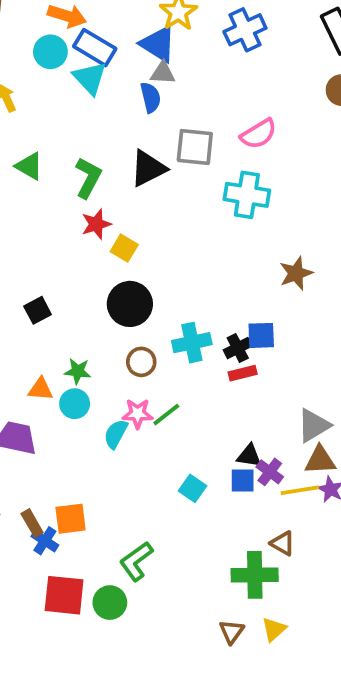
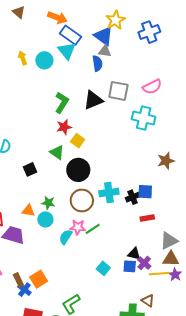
cyan circle: (50, 52) -> (44, 60), moved
green triangle: (29, 166) -> (57, 152), moved
brown circle: (141, 362) -> (82, 200), size x1.5
red rectangle: (243, 373) -> (147, 218), moved
orange square: (71, 519) -> (39, 279), turned -30

